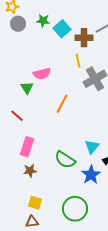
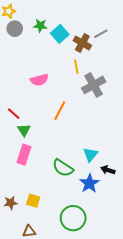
brown cross: (84, 38) -> (82, 43), turned 30
green triangle: (27, 88) -> (24, 130), moved
red line: (17, 116) -> (14, 114), moved
brown star: (30, 171) -> (11, 203), moved
yellow square: (35, 203) -> (33, 201), moved

